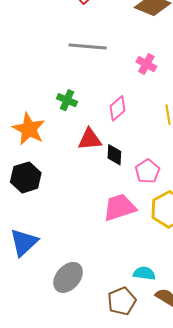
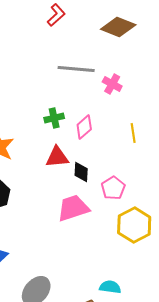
gray line: (88, 47) -> (76, 69), moved
green cross: (67, 100) -> (54, 118), moved, turned -36
pink trapezoid: (120, 207) -> (73, 208), moved

